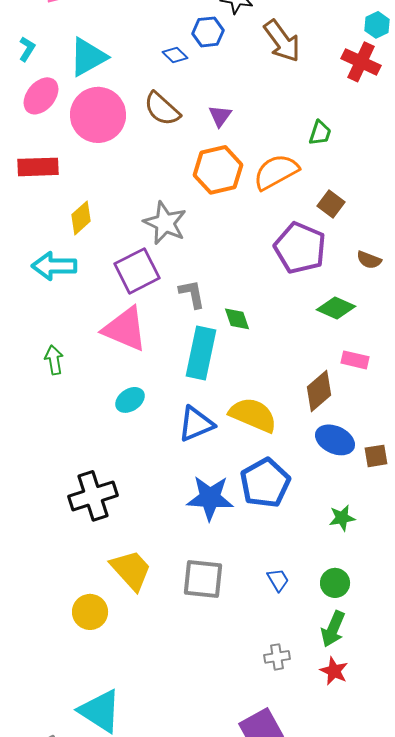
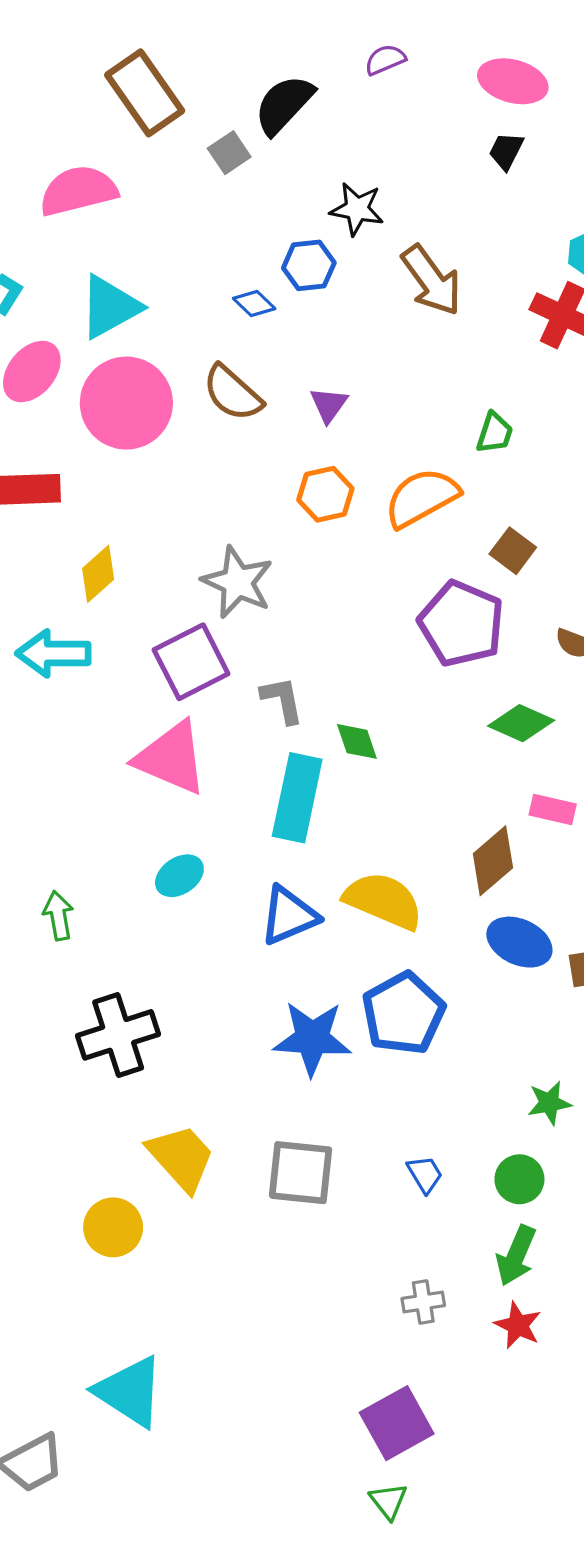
orange hexagon: (218, 170) -> (325, 494), size x0.7
green arrow: (54, 360) -> (58, 916), moved
green star: (342, 518) -> (549, 1103), moved

